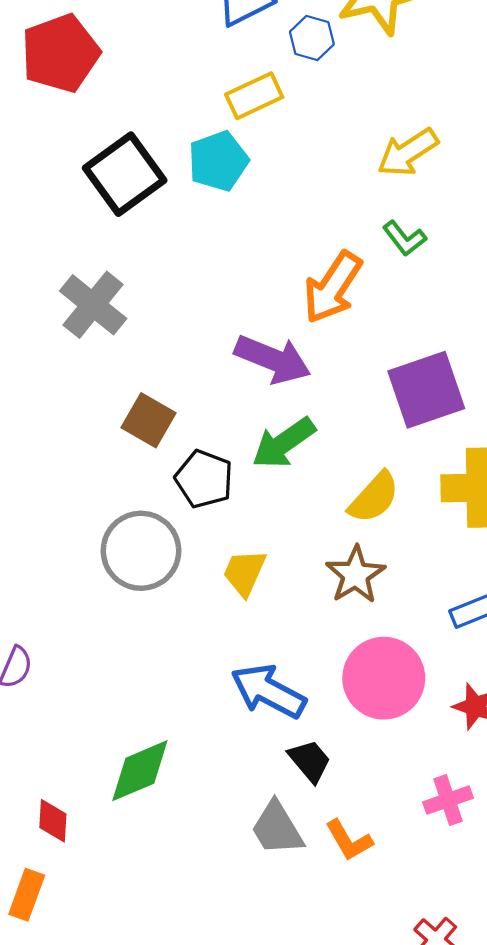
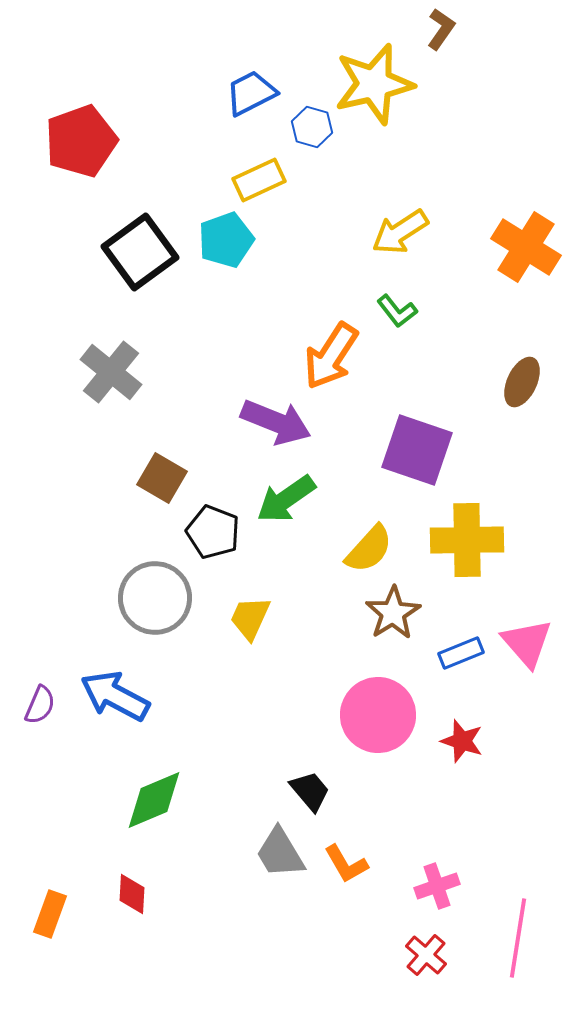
purple square: (426, 390) -> (417, 450), turned 38
brown star: (355, 575) -> (393, 613), moved
blue arrow: (268, 691) -> (115, 696), moved
pink cross: (448, 800) -> (437, 886), moved
red diamond: (53, 821) -> (132, 894), moved

